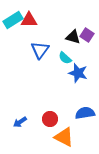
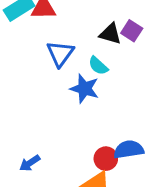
blue star: (78, 73) -> (85, 89), moved
red circle: (50, 119) -> (106, 159), moved

